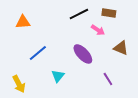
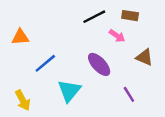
orange triangle: (23, 22) -> (20, 37), moved
cyan triangle: (58, 76) -> (69, 91), size x1.5

